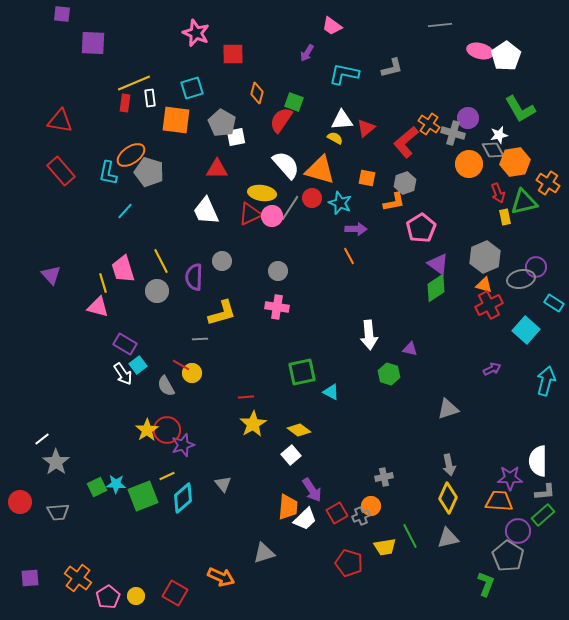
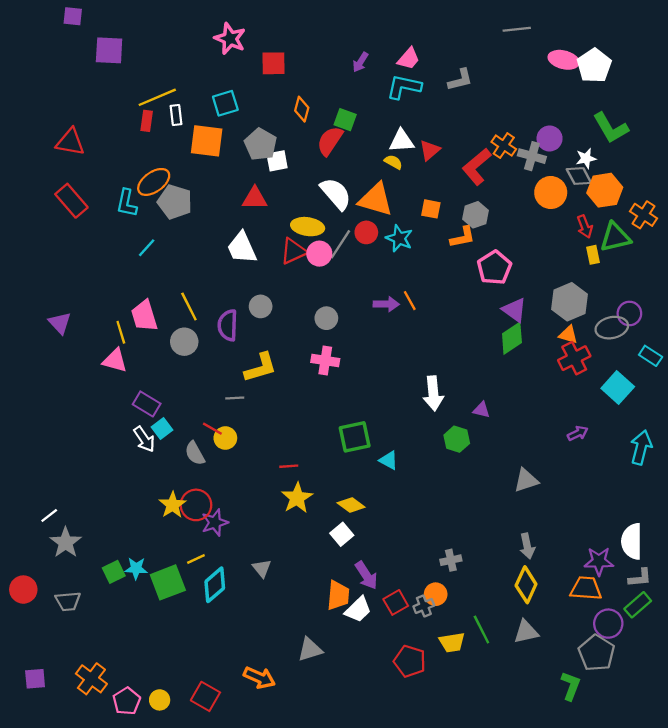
pink trapezoid: (332, 26) -> (409, 59), moved, turned -85
purple arrow: (356, 229) -> (386, 304), moved

